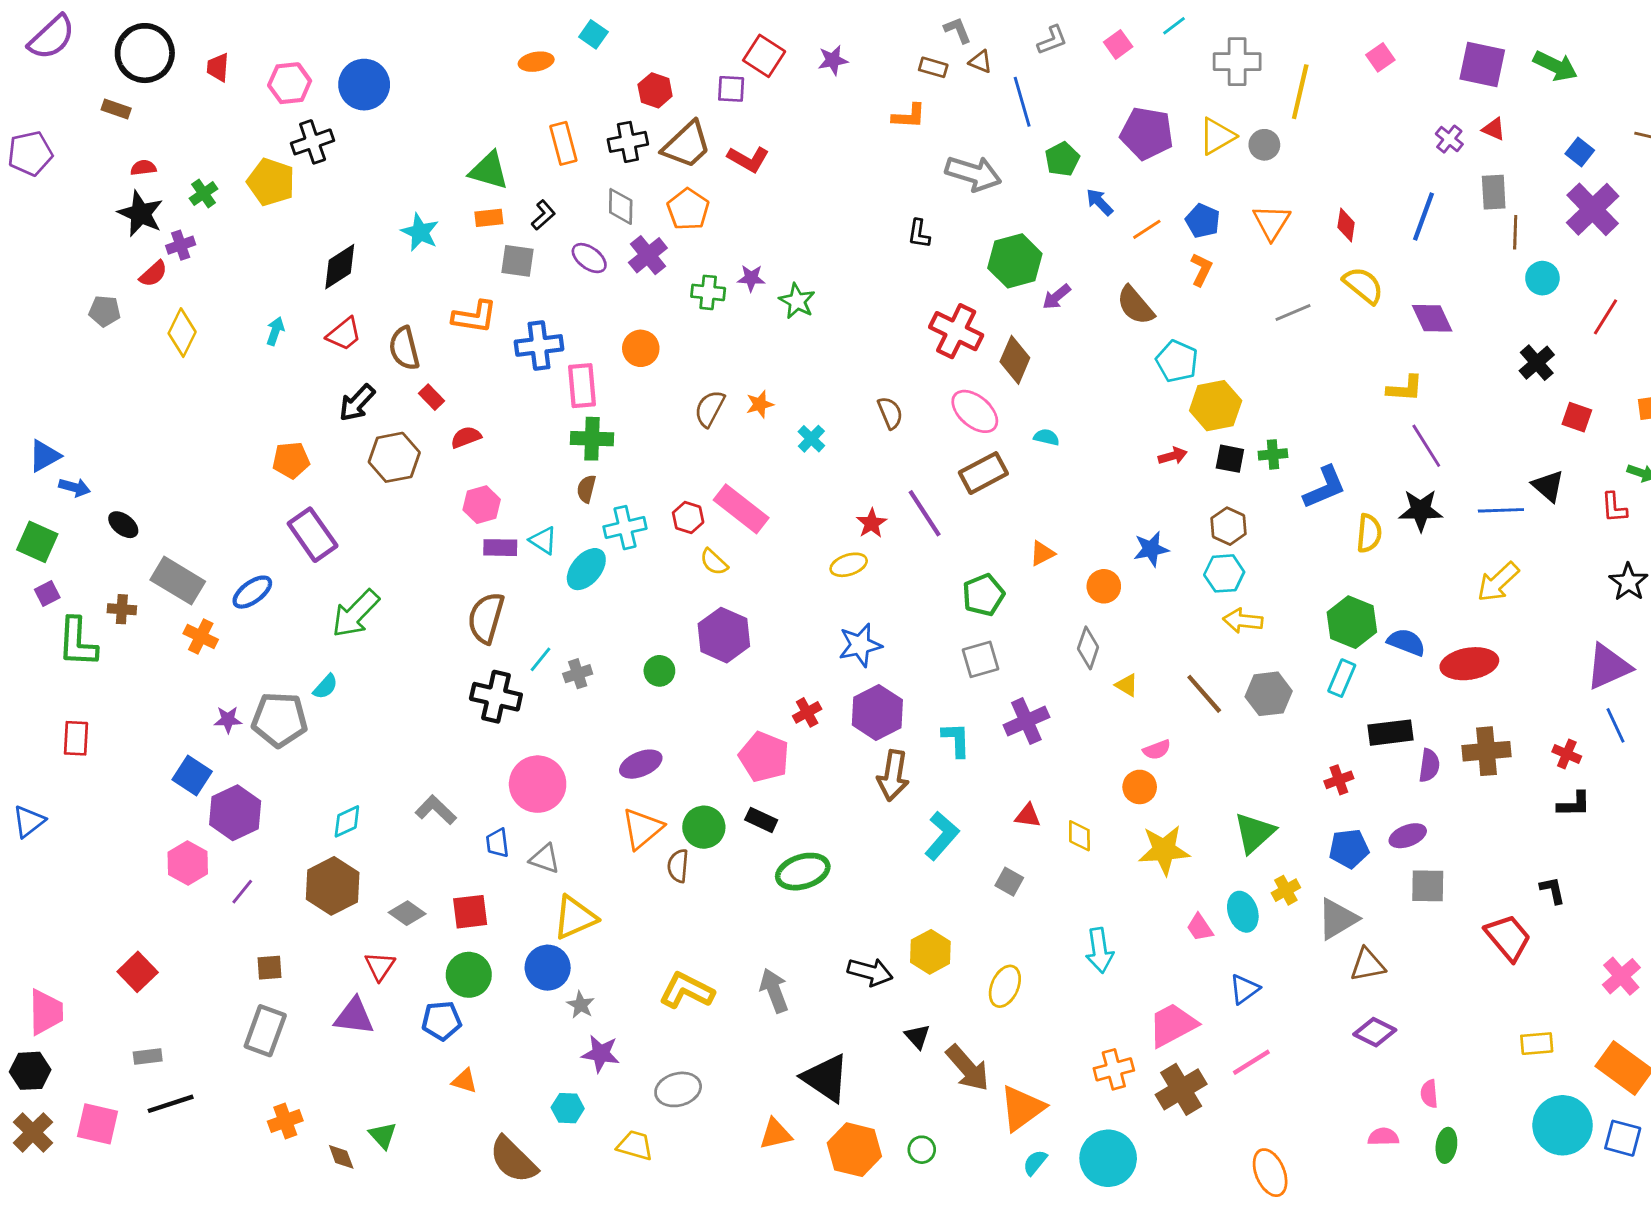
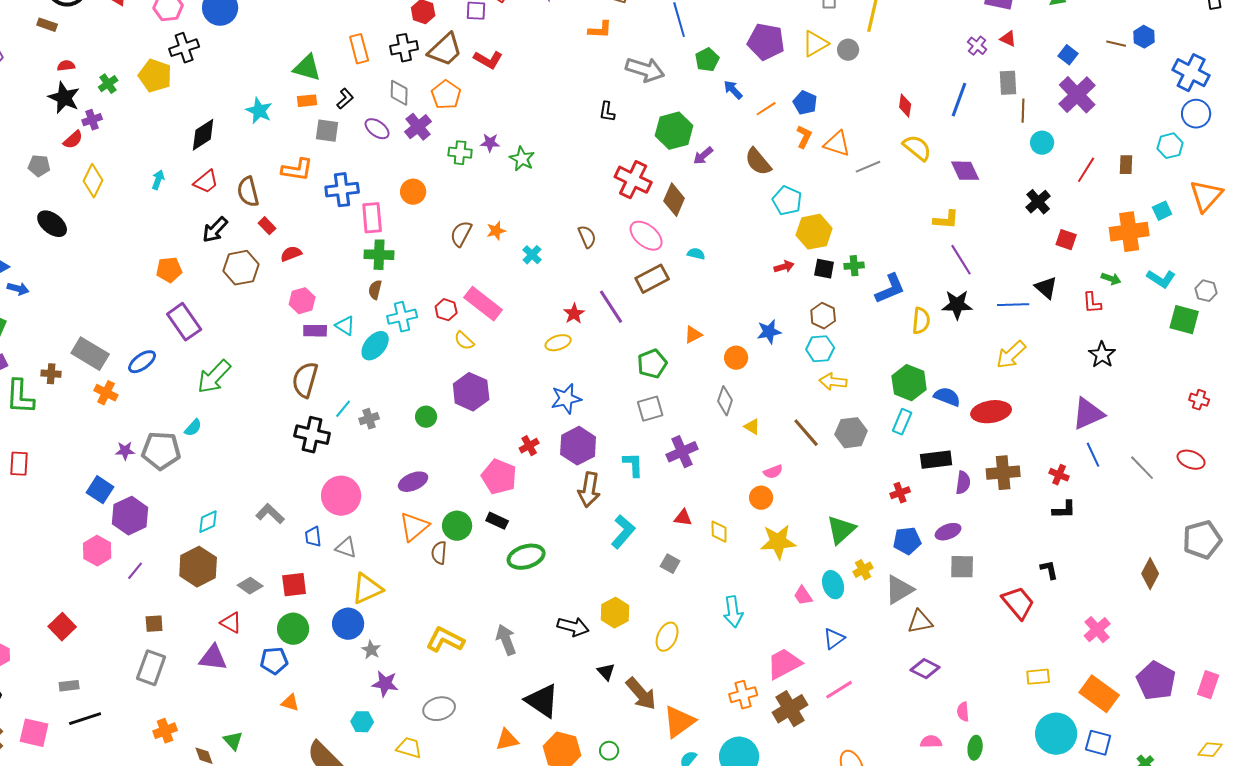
orange triangle: (1272, 222) -> (837, 144), moved, turned -44
black ellipse: (123, 525) -> (52, 224), moved, size x1.4
red triangle: (380, 966) -> (231, 623), turned -35

